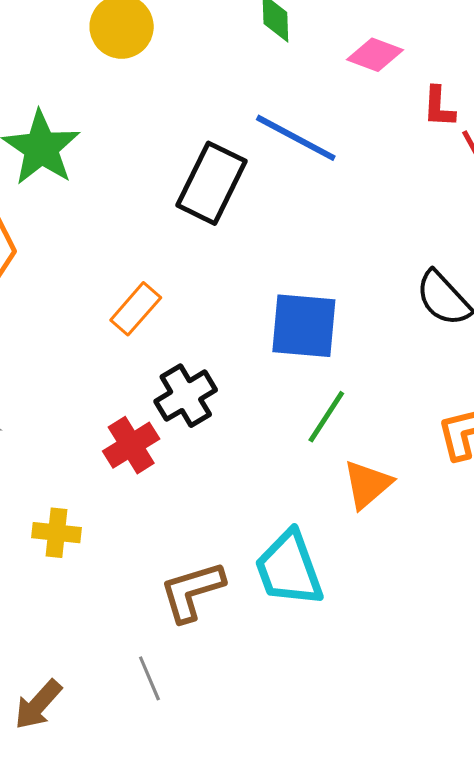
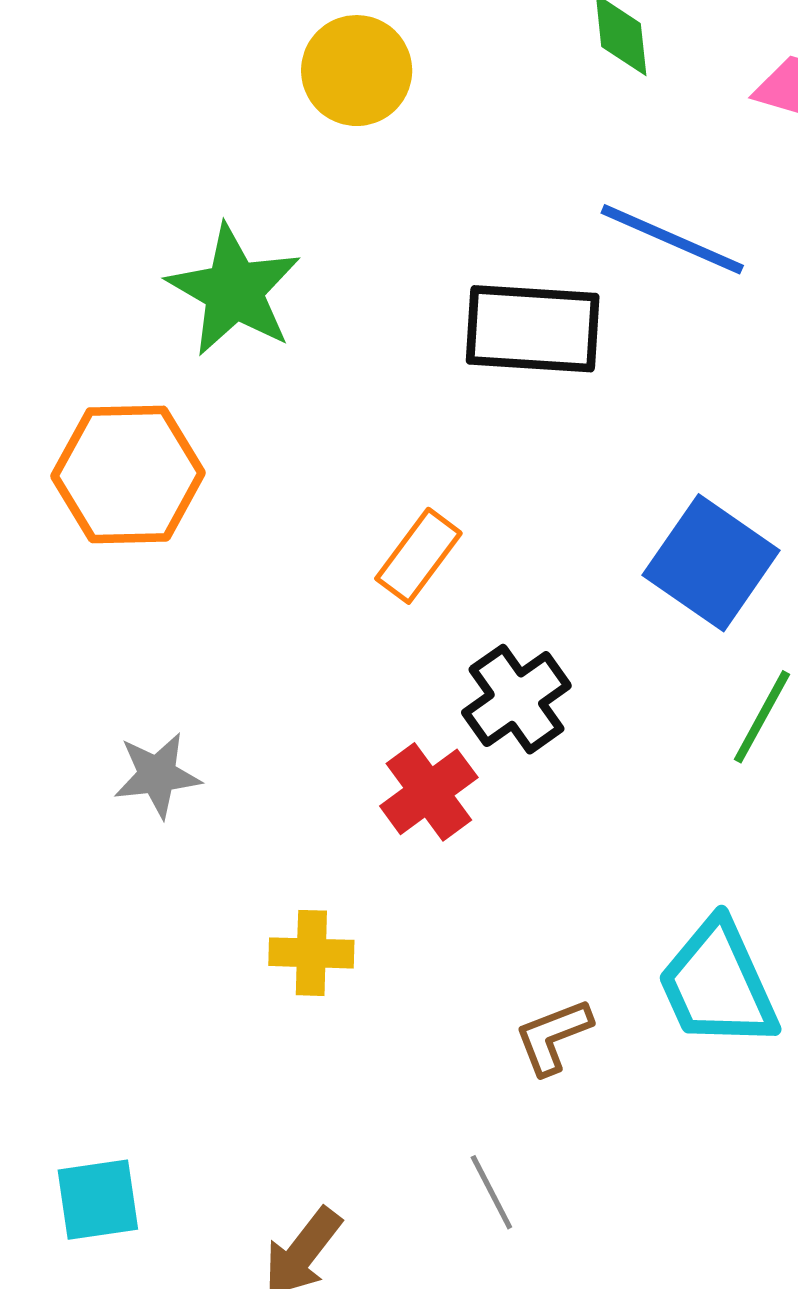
black rectangle: (211, 183) -> (533, 329), turned 72
blue square: (304, 326) -> (711, 563), turned 34
brown L-shape: (192, 591) -> (553, 1036), size x0.7

